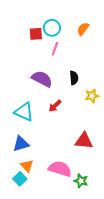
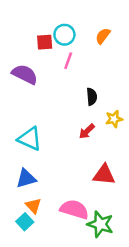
purple semicircle: (42, 79) -> (25, 74), moved
red arrow: (55, 106) -> (87, 131), moved
green star: (81, 181) -> (100, 224), size x1.5

